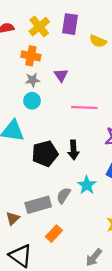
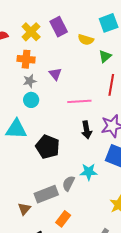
purple rectangle: (70, 24) -> (59, 27), turned -30
black arrow: (73, 150) -> (87, 130), moved
black pentagon: (45, 154) -> (48, 147), turned -30
cyan star: (87, 185) -> (89, 172), turned -30

